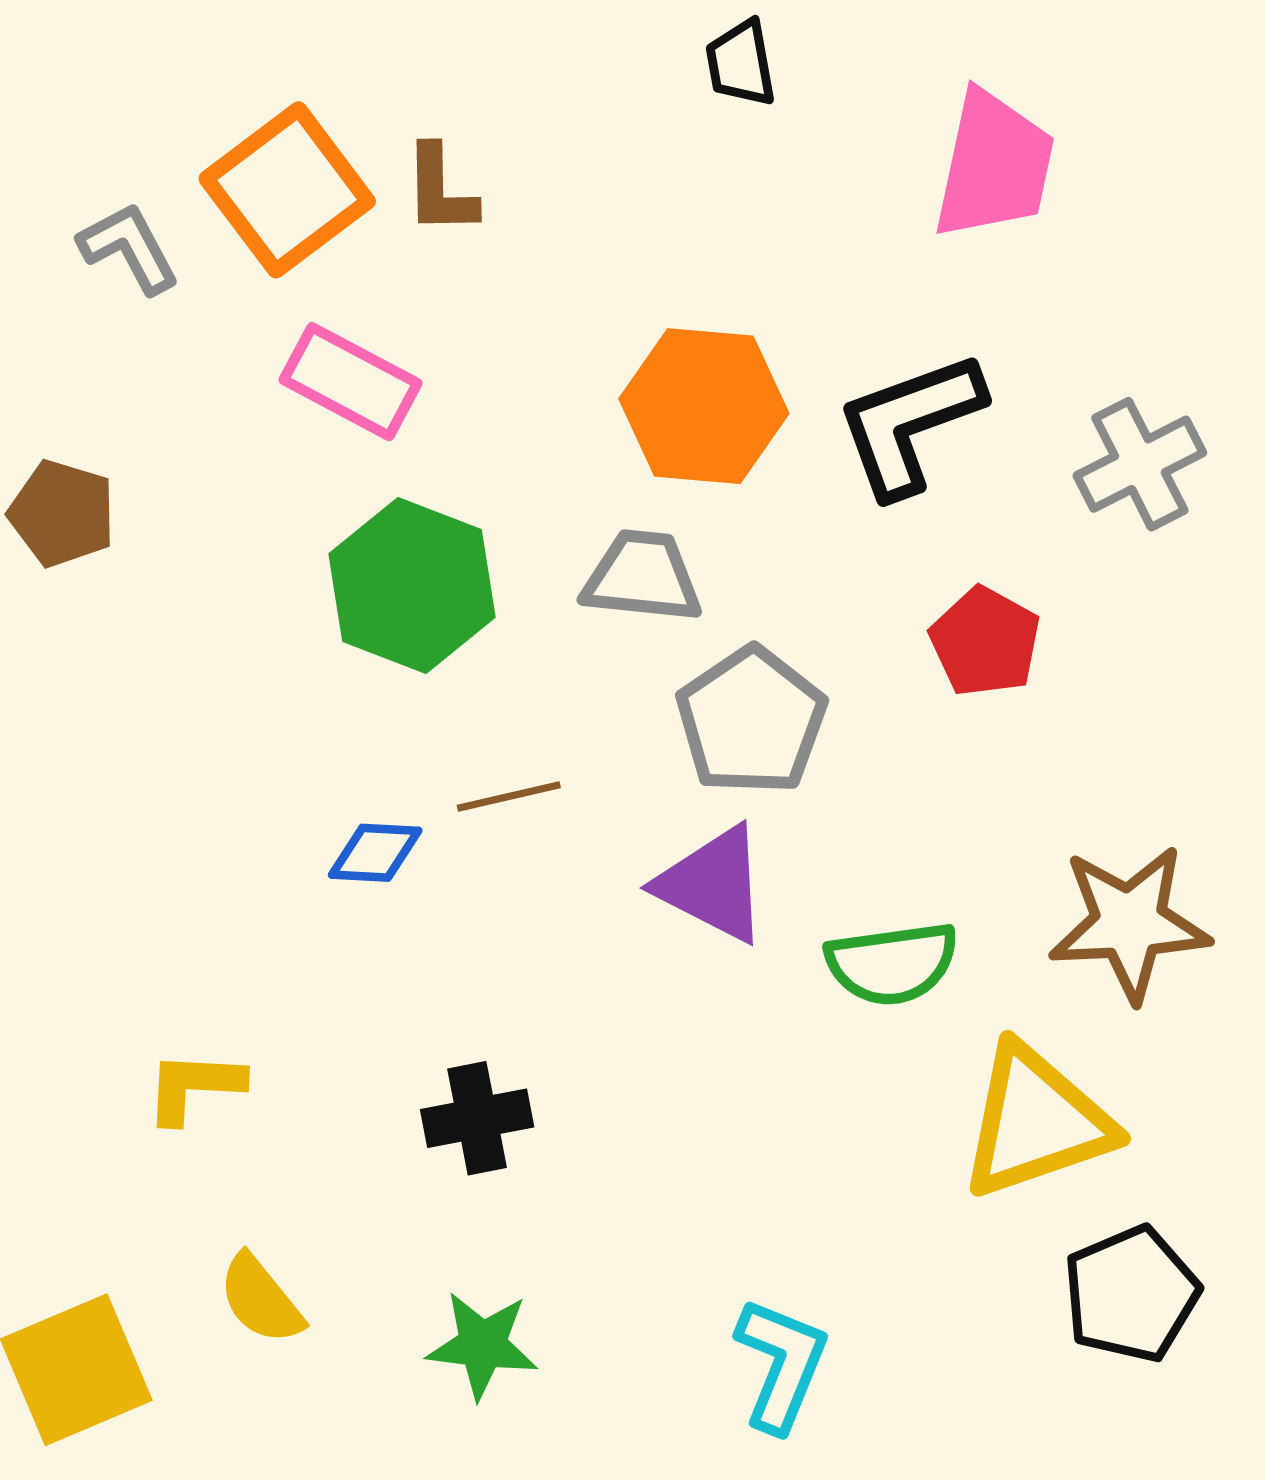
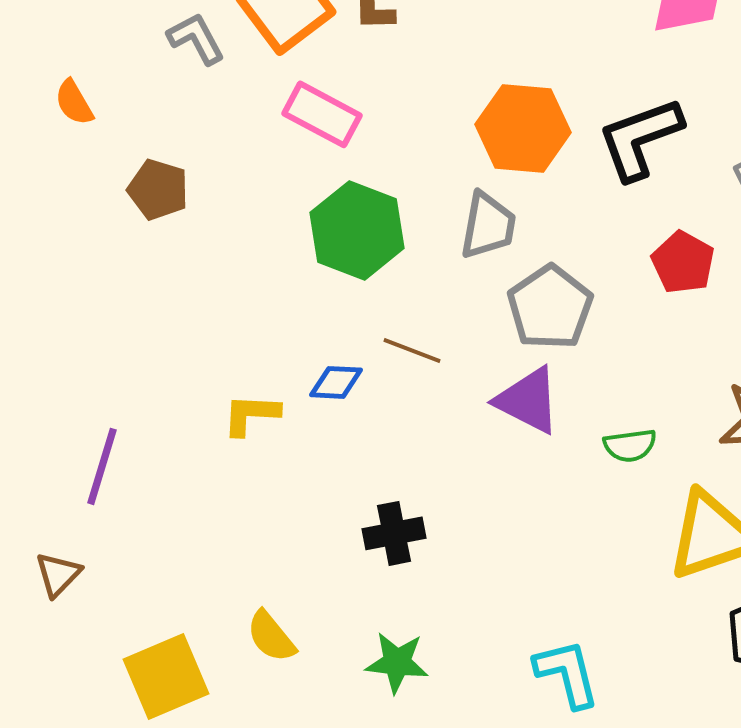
gray trapezoid: (642, 577) -> (488, 225), turned 94
brown line: (509, 796) -> (412, 350), turned 34
green semicircle: (892, 964) -> (630, 445), size x0.7
yellow L-shape: (194, 1087) -> (251, 414), moved
cyan L-shape: (781, 1364) -> (567, 673), turned -36

